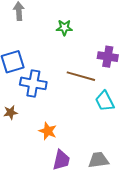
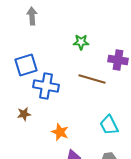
green star: (64, 28) -> (81, 42), moved
cyan trapezoid: (105, 101) -> (109, 125), moved

